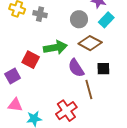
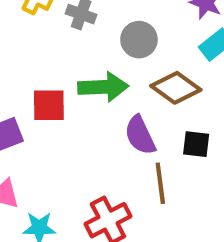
gray circle: (79, 19) -> (139, 40), moved
red square: (31, 60) -> (49, 105), turned -36

